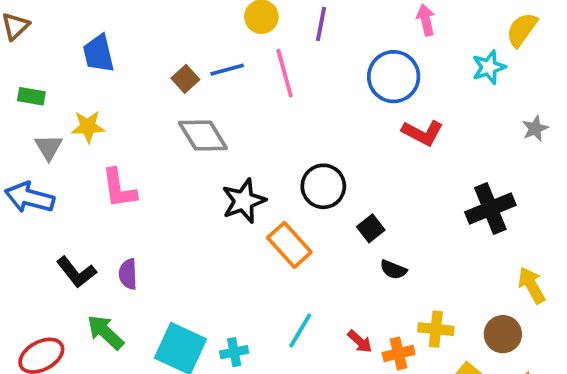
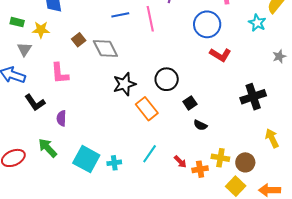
cyan star: (489, 67) -> (257, 23), turned -30
brown square: (185, 79) -> (79, 40), moved
yellow star: (88, 127) -> (41, 30), moved
black L-shape: (76, 272) -> (35, 103), moved
brown circle: (503, 334) -> (245, 162), moved

